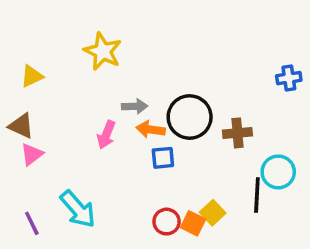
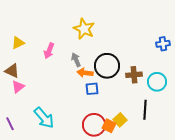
yellow star: (103, 51) -> (84, 29), moved
gray arrow: (135, 106) -> (76, 60), turned -112
pink arrow: (106, 135) -> (49, 51), moved
cyan circle: (278, 172) -> (157, 82), moved
red circle: (167, 222) -> (94, 125), size x1.5
purple line: (32, 223) -> (10, 124), moved

